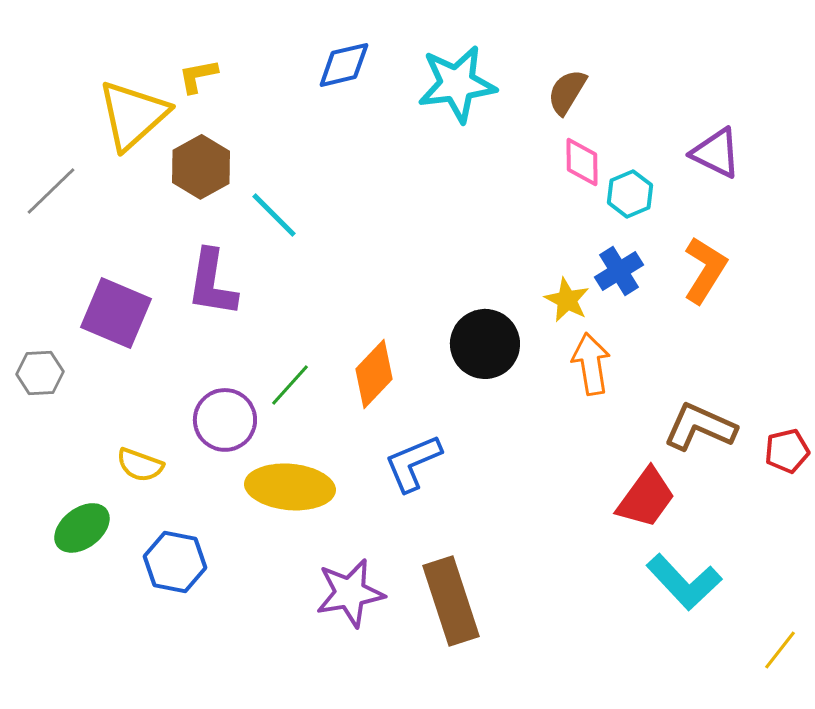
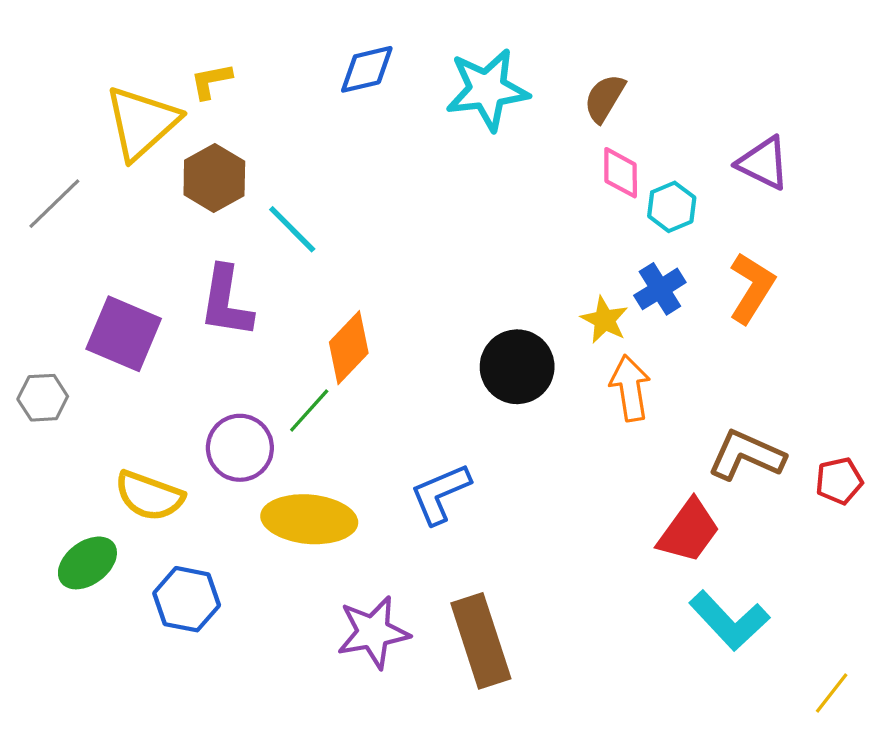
orange diamond: (374, 374) -> (349, 348), moved
yellow semicircle: (140, 465) -> (149, 496), size x1.4

